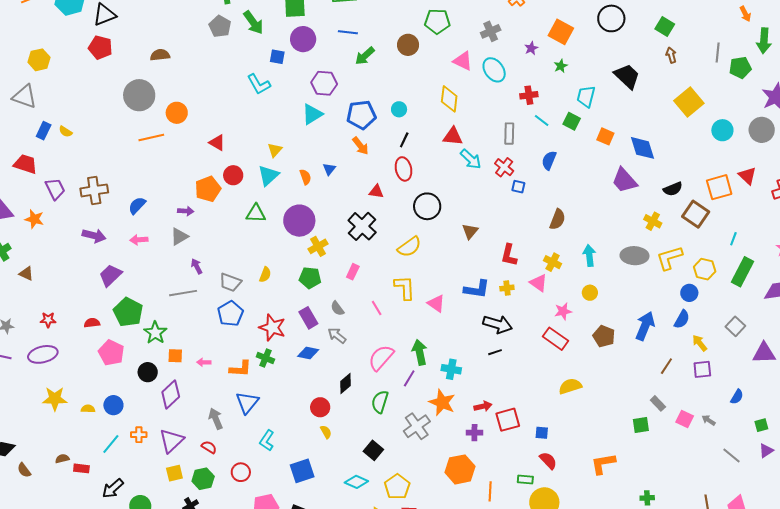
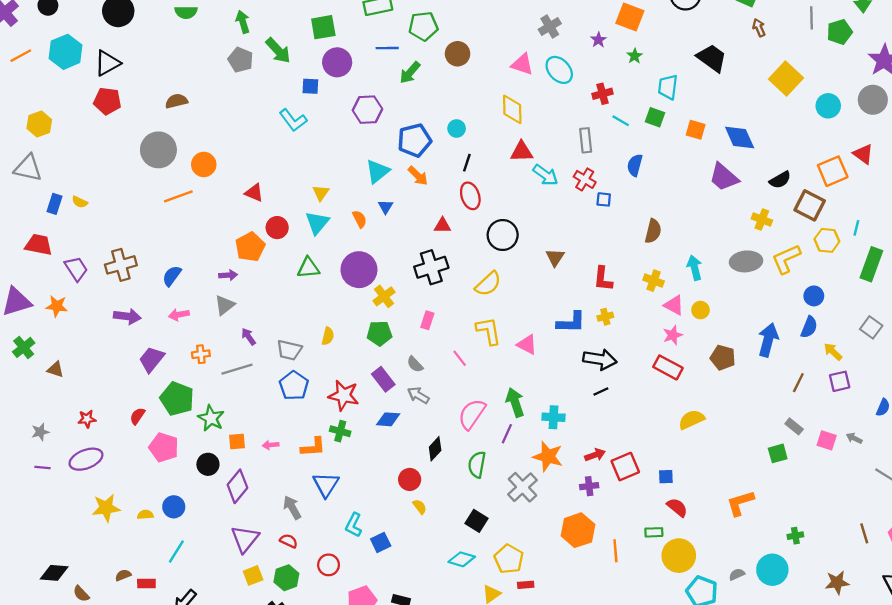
green pentagon: (437, 21) -> (423, 26), moved
cyan triangle: (312, 114) -> (378, 171), moved
black cross: (362, 226) -> (431, 267), turned 36
yellow hexagon: (705, 269) -> (827, 240), moved
pink triangle: (539, 283) -> (674, 305), moved
red semicircle: (92, 323) -> (137, 416), turned -42
orange cross: (139, 435) -> (201, 354), moved
blue square: (302, 471) -> (381, 542), moved, size x0.7

